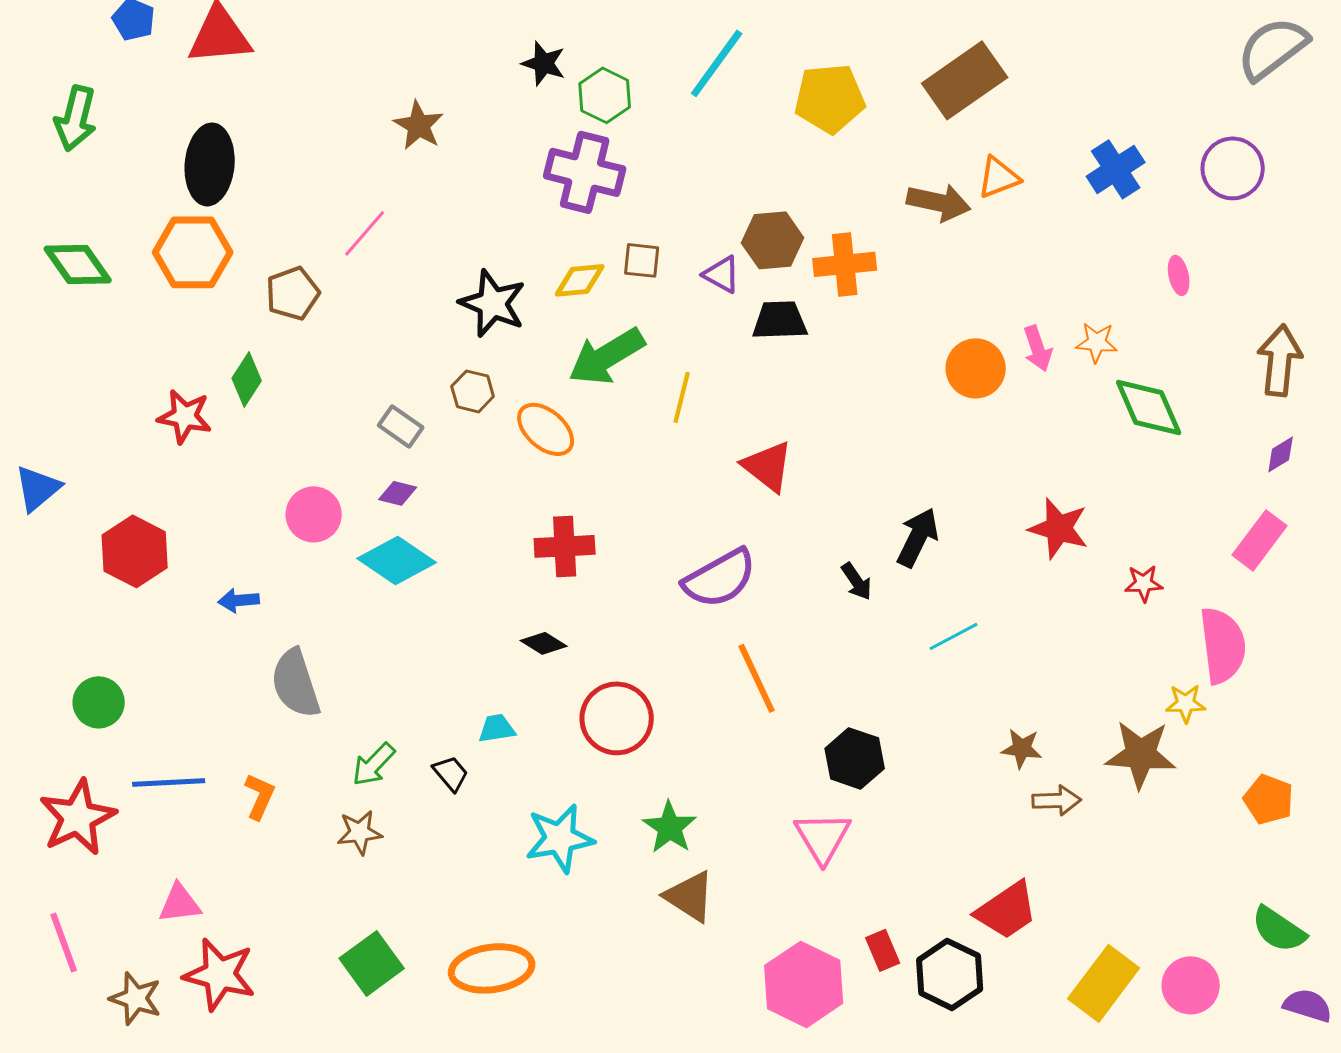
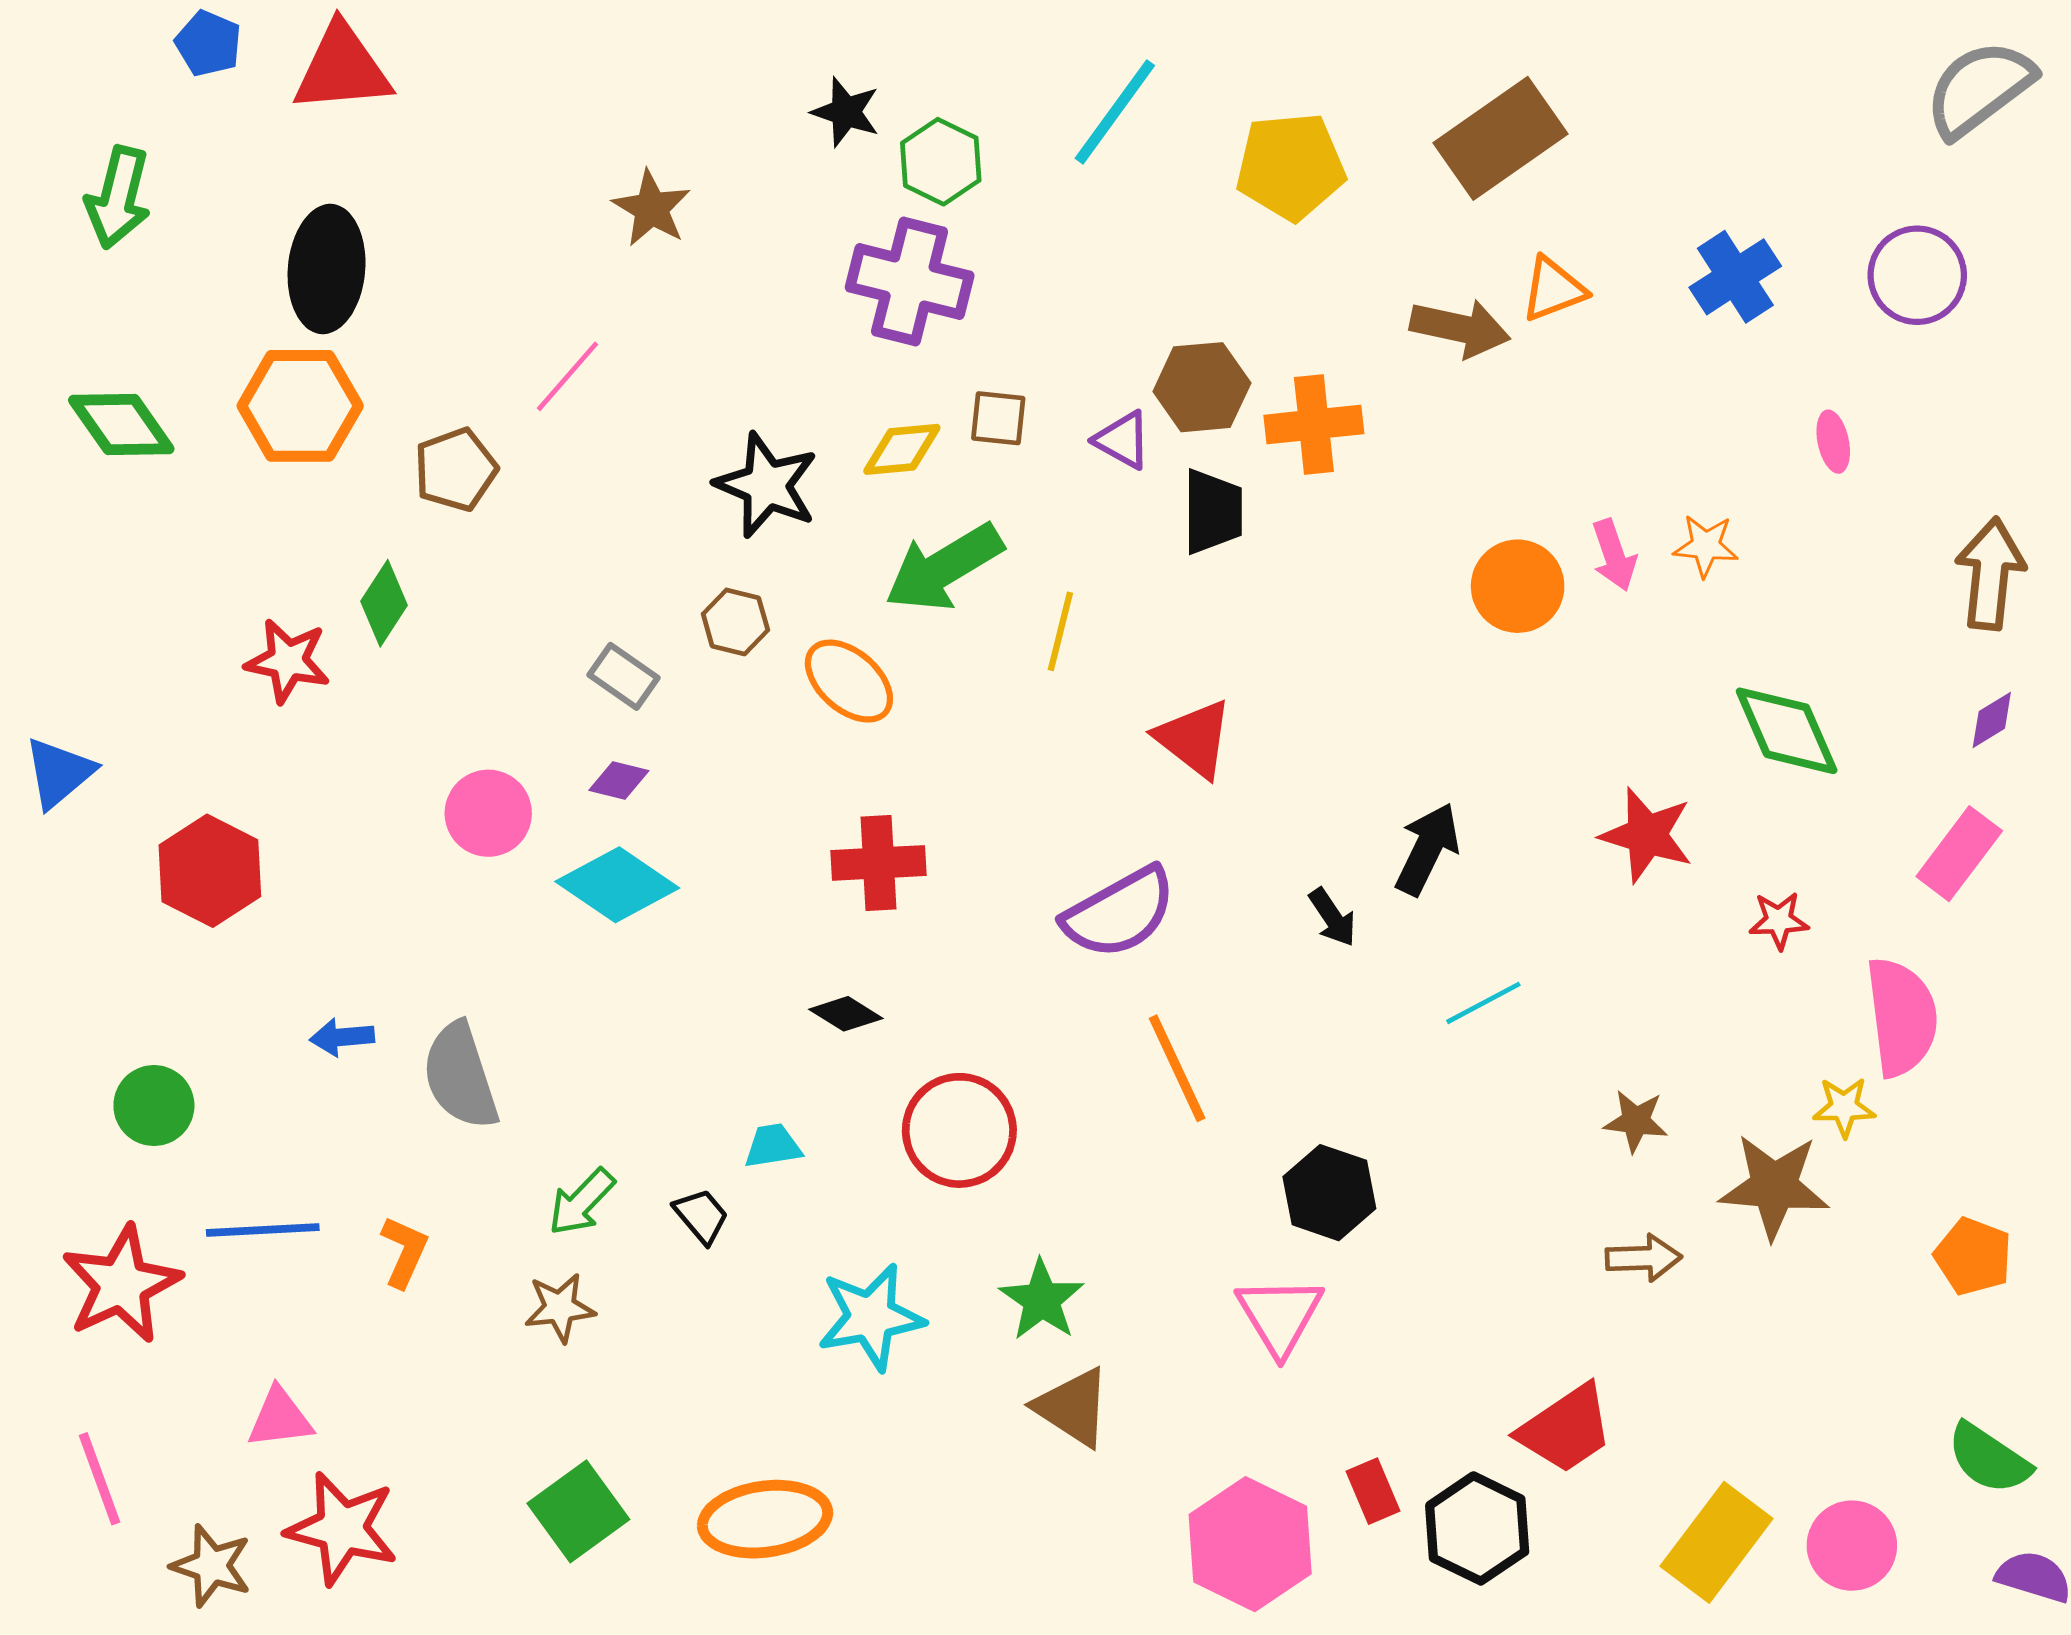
black trapezoid: (780, 320) -> (1213, 512), turned 92
green diamond: (1149, 407) -> (1787, 731), moved
blue arrow: (239, 600) -> (342, 1037), moved
brown star: (1022, 748) -> (1636, 1121), moved

